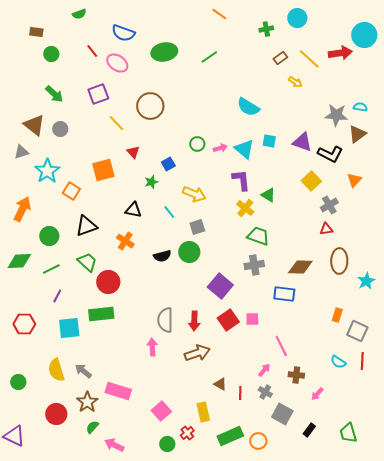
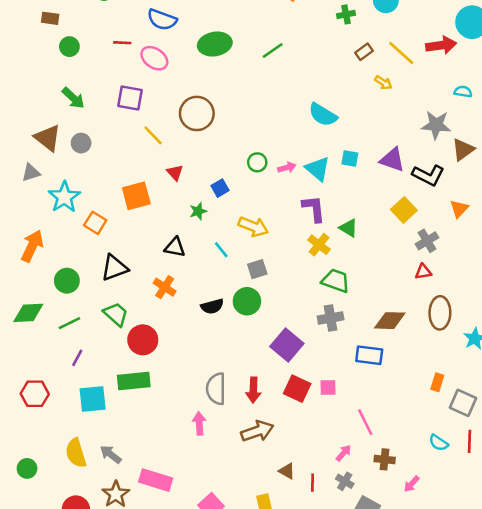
red line: (92, 51) -> (122, 43), turned -48
purple square: (98, 94) -> (130, 98), turned 30
cyan semicircle: (360, 107) -> (463, 92), moved
red square: (228, 320) -> (297, 389), turned -30

